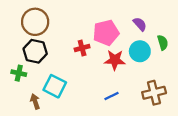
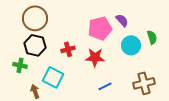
purple semicircle: (140, 24) -> (122, 20), moved
red cross: (82, 48) -> (68, 49), moved
red star: (115, 60) -> (95, 57), moved

